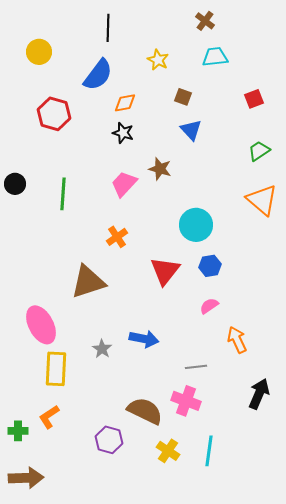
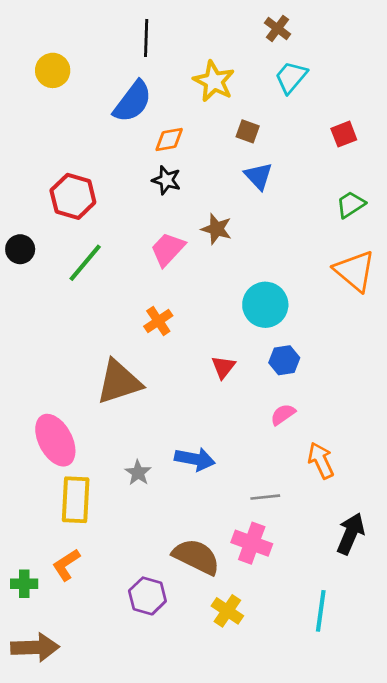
cyan trapezoid: (215, 57) -> (291, 77), turned -44
yellow star: (158, 60) -> (214, 81), size x1.4
red hexagon: (54, 114) -> (73, 196), moved
green line: (63, 194) -> (85, 263), turned 36
red triangle: (165, 271) -> (223, 367), size x0.6
cyan line: (209, 451) -> (321, 611), moved

